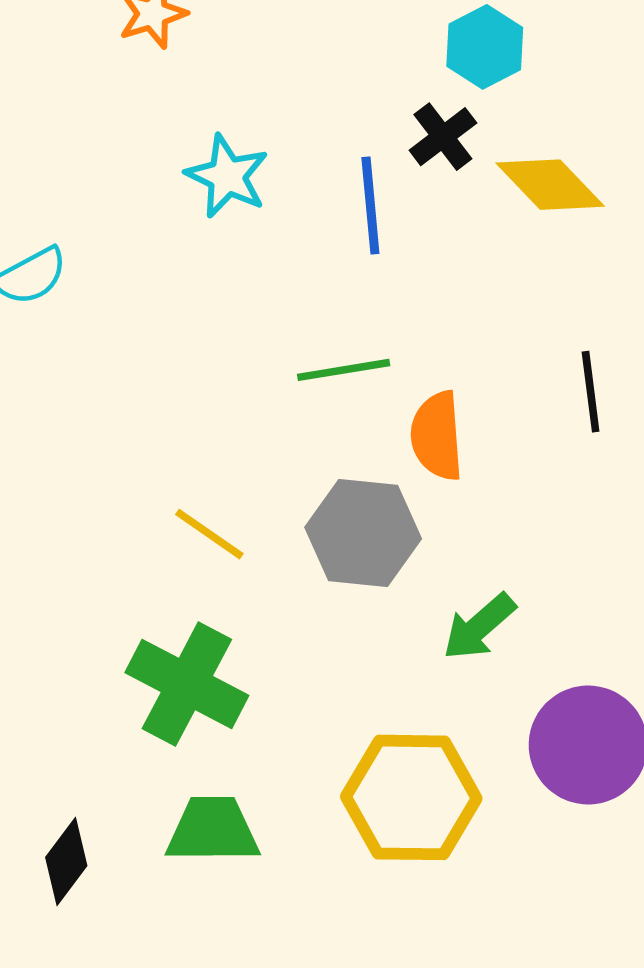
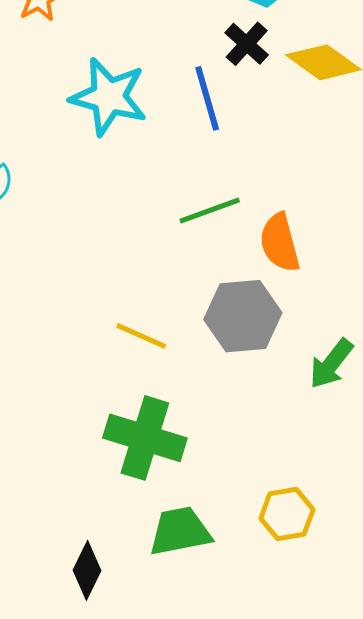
cyan star: (227, 176) -> (109, 97), size x1.4
yellow hexagon: (411, 797) -> (287, 514), moved, size x0.6

